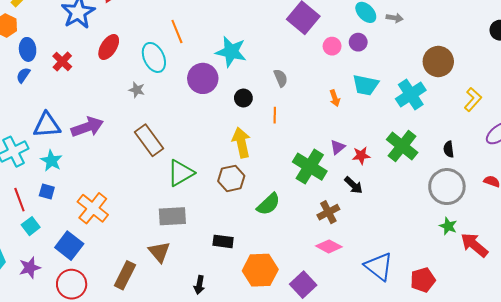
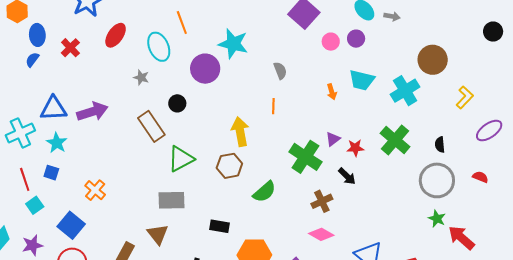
black circle: (243, 98) -> (177, 103), moved
orange cross: (93, 208) -> (95, 190), size x0.7

